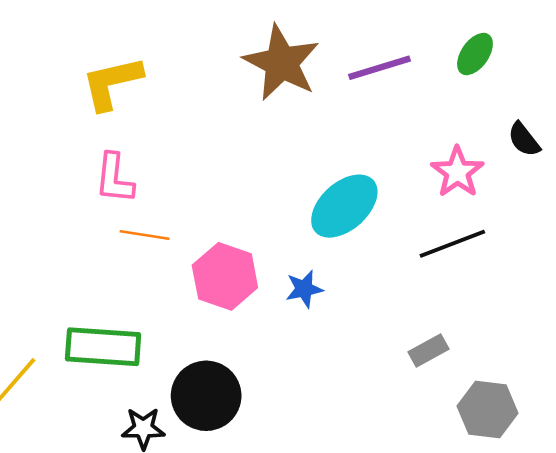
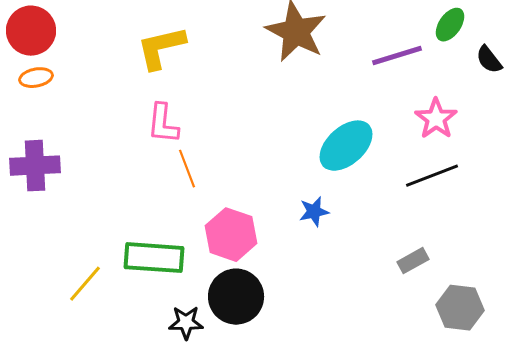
purple line: (380, 68) -> (397, 56), moved
black semicircle: (524, 139) -> (489, 60), moved
orange line: (145, 235) -> (187, 169), turned 60
pink hexagon: (225, 276) -> (231, 235), moved

